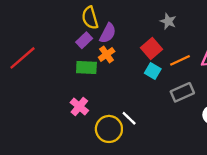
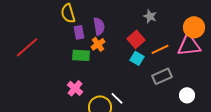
yellow semicircle: (90, 18) -> (68, 13), moved
purple semicircle: (108, 33) -> (99, 26), turned -36
purple rectangle: (84, 40) -> (79, 32), turned -56

